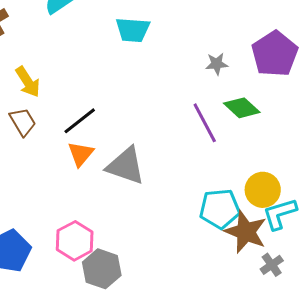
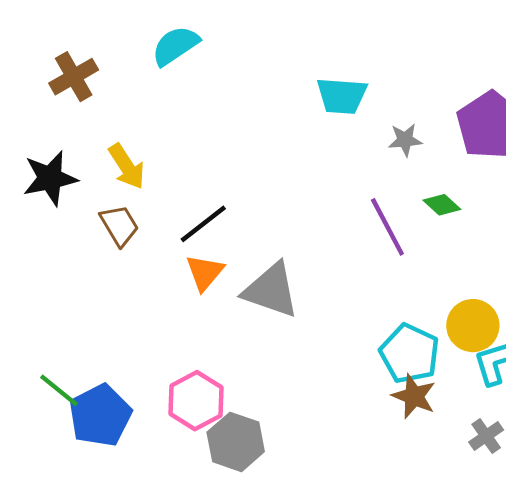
cyan trapezoid: (133, 30) -> (342, 96), moved
green diamond: (242, 108) -> (442, 205), size x0.7
cyan pentagon: (220, 209) -> (410, 354), turned 30
brown star: (246, 232) -> (414, 396), moved, size x0.7

